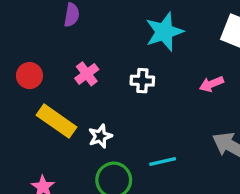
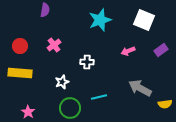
white cross: (142, 81) -> (87, 62), moved
yellow rectangle: (56, 121) -> (20, 73), moved, turned -30

